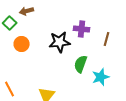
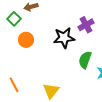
purple cross: (82, 29) -> (86, 25), turned -35

